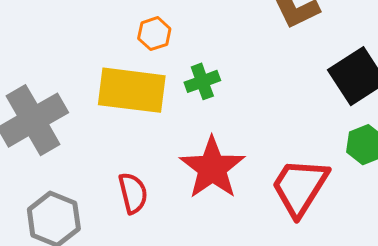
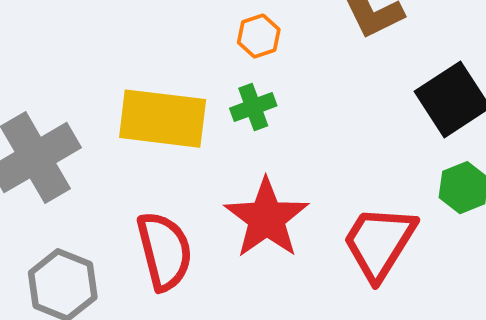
orange hexagon: (154, 34) -> (259, 36), moved
red semicircle: (133, 193) -> (164, 251), size x1.5

